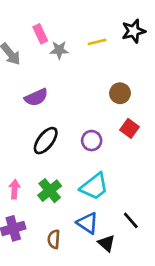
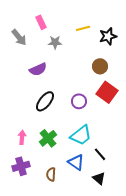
black star: (134, 31) -> (108, 36), moved
gray star: (59, 50) -> (55, 42), moved
red square: (129, 128) -> (107, 92), size x1.5
black line: (131, 220) -> (100, 154), moved
black triangle: (106, 243) -> (99, 178), moved

